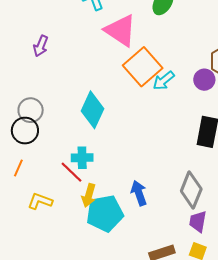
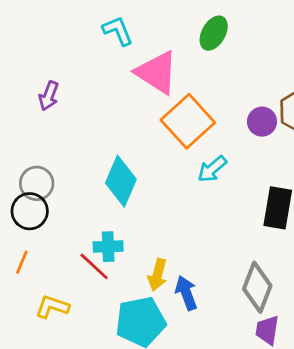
purple circle: (204, 80) -> (262, 122), moved
cyan arrow: (164, 81) -> (212, 169), moved
yellow arrow: (89, 195) -> (157, 275), moved

